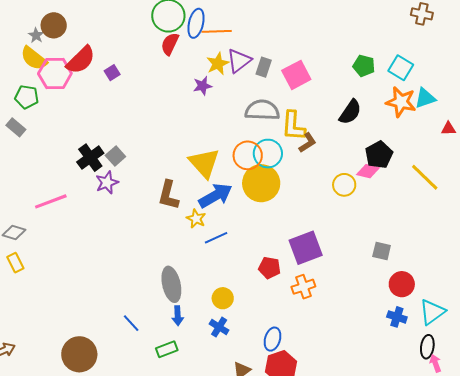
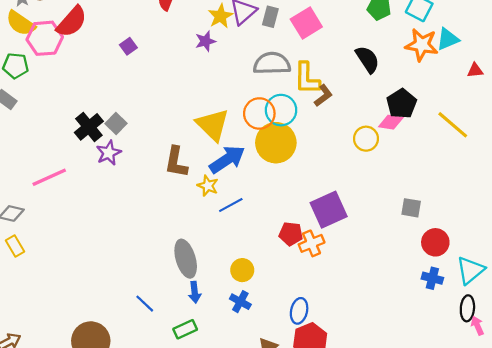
purple square: (112, 73) -> (128, 46), moved
black semicircle: (350, 112) -> (367, 59), turned -64
orange cross: (303, 287) -> (312, 243), moved

